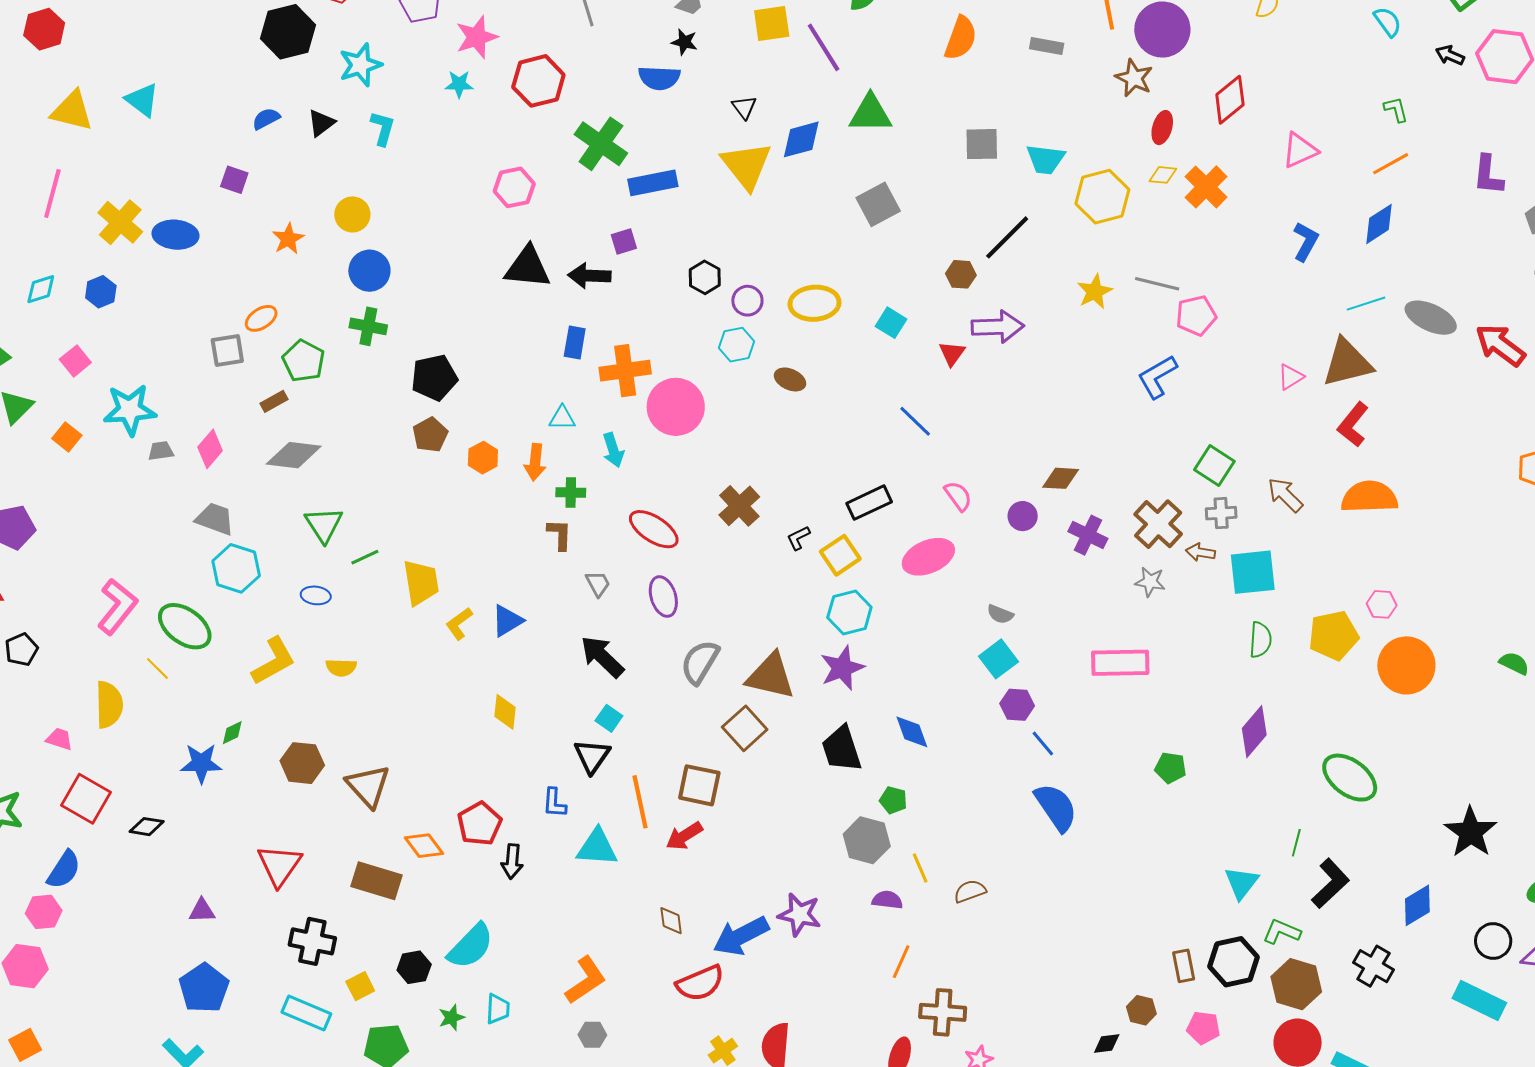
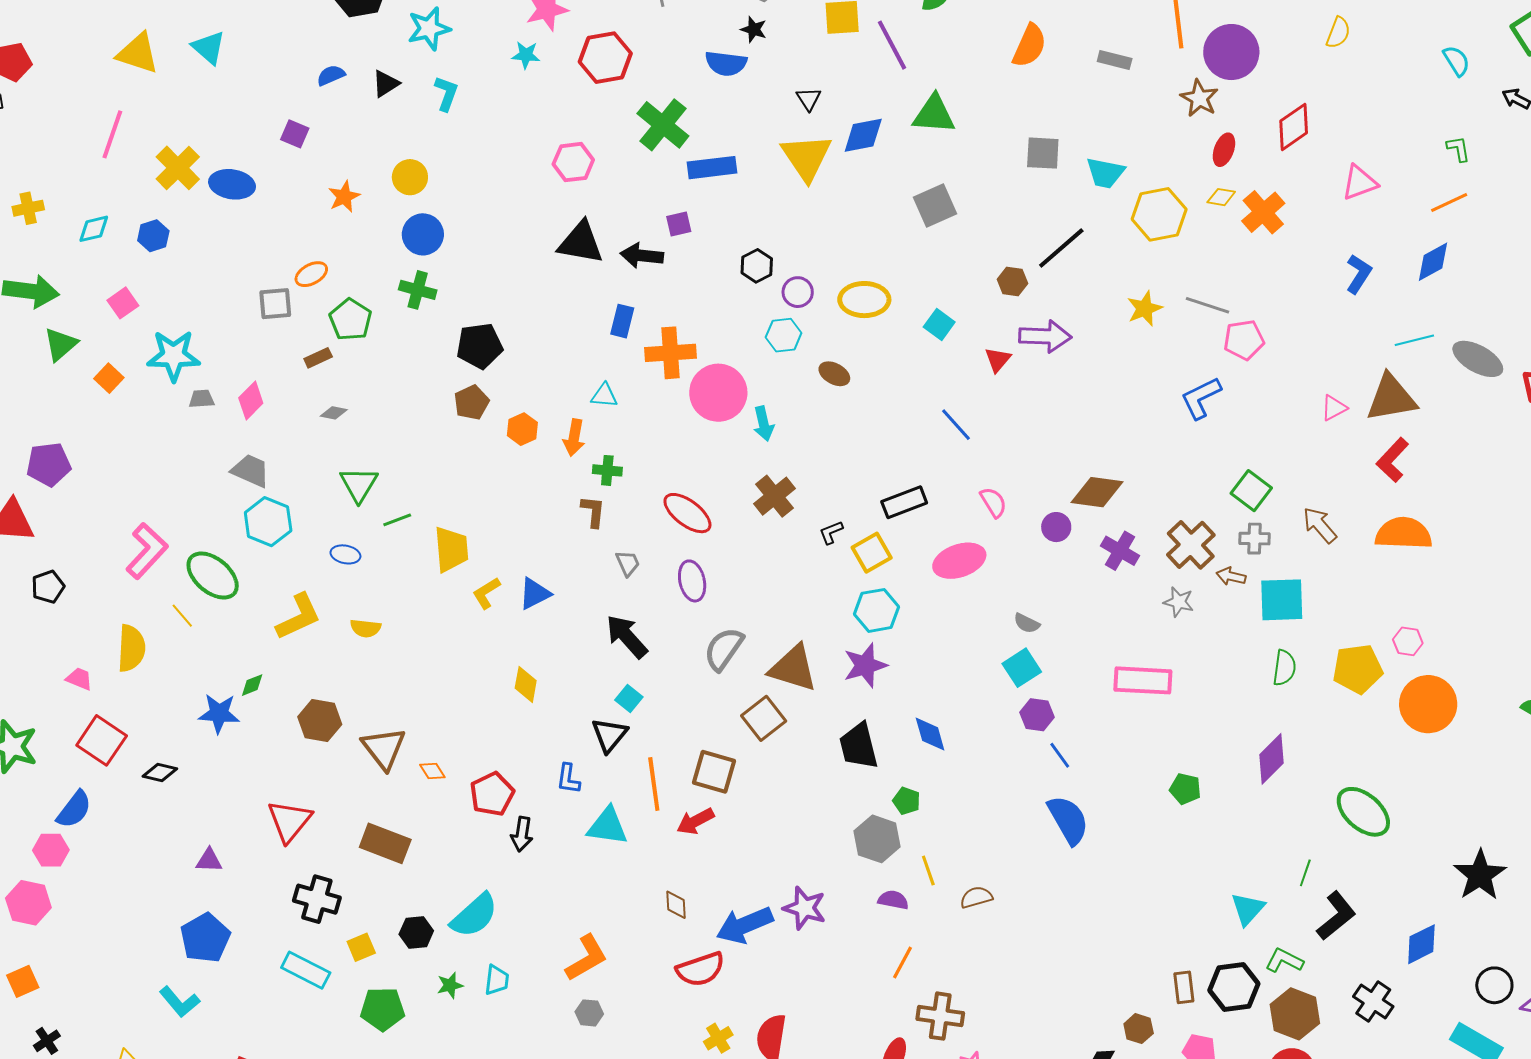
cyan arrow: (613, 450) -> (764, 424), moved
gray diamond: (294, 455) -> (334, 413), size x0.5
brown diamond: (1061, 478) -> (1097, 492), size x1.4
orange diamond: (424, 846) -> (432, 771), moved, size x0.7

